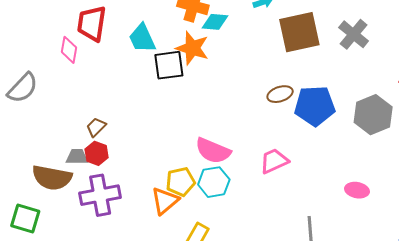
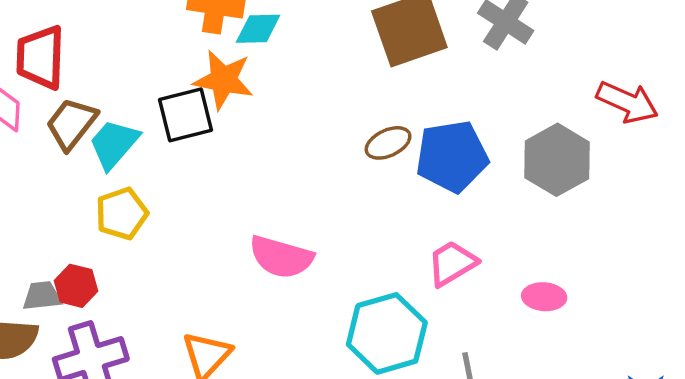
cyan trapezoid: (142, 38) -> (114, 144), moved, turned 72
brown trapezoid: (96, 127) -> (71, 124), moved, size x1.5
pink trapezoid: (274, 161) -> (452, 263), moved
yellow pentagon: (181, 182) -> (122, 214), moved
cyan hexagon: (214, 182) -> (387, 333), moved, size x1.4

